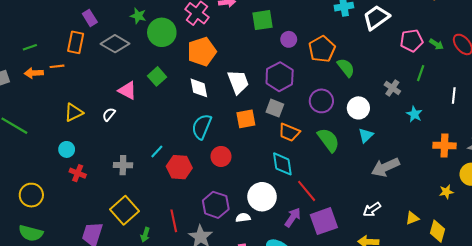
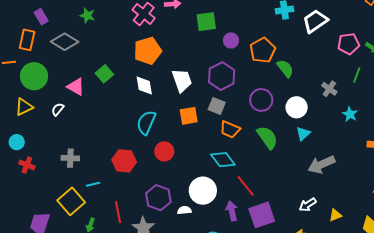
green circle: (162, 32) -> (34, 76), moved
cyan line: (157, 151) -> (93, 184), moved, turned 32
cyan diamond: (282, 164) -> (223, 160), turned -30
purple arrow: (293, 217) -> (232, 211), turned -48
yellow triangle: (412, 218) -> (335, 215), moved

